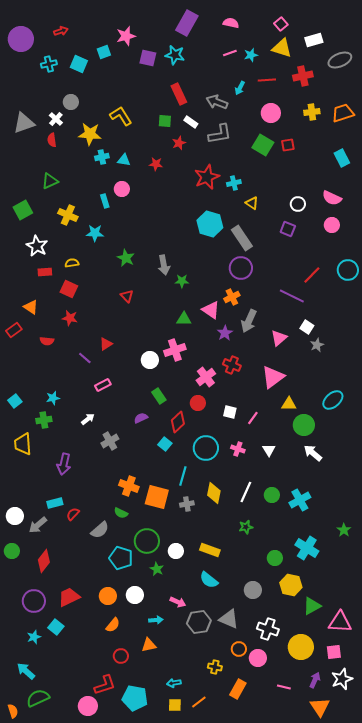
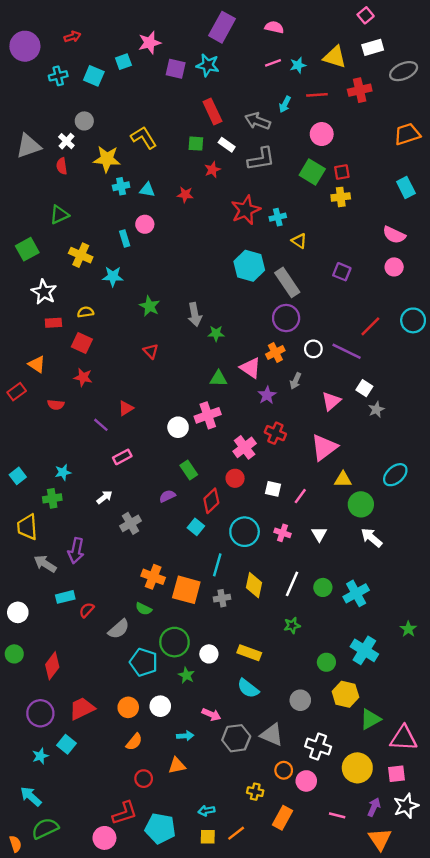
pink square: (281, 24) -> (366, 15), moved
yellow cross: (312, 112) -> (341, 197), moved
white circle: (298, 204) -> (313, 349), moved
gray arrow: (249, 321) -> (296, 381), size x0.6
gray arrow: (38, 525) -> (45, 564), moved, turned 72

